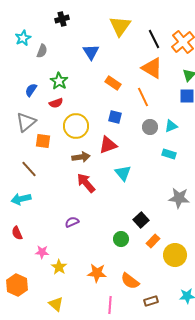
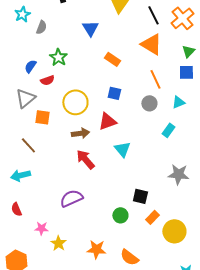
orange line: (143, 97) -> (155, 79), moved
red semicircle: (56, 103) -> (47, 80), moved
cyan triangle: (171, 126) -> (178, 102), moved
cyan rectangle: (169, 154) -> (168, 130), turned -72
black square: (141, 220) -> (140, 196), turned -35
purple semicircle: (72, 222) -> (71, 198), size x1.6

